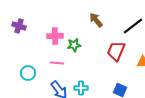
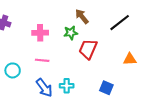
green star: (74, 45) -> (71, 33), moved
red trapezoid: (116, 51) -> (88, 49), moved

